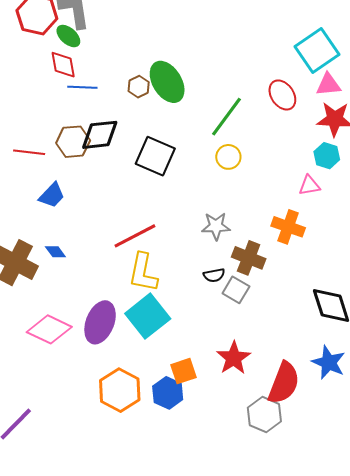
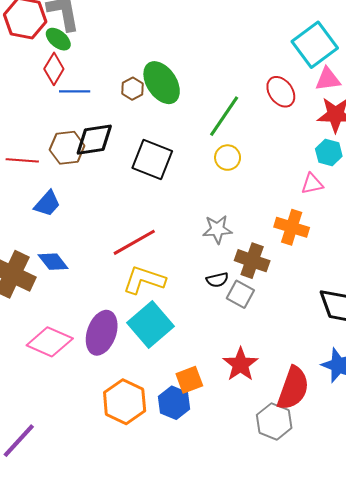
red diamond: (63, 65) -> (54, 69), turned 44
blue diamond: (55, 252) -> (53, 262), size x1.4
yellow L-shape: (143, 273) -> (144, 280), turned 99

